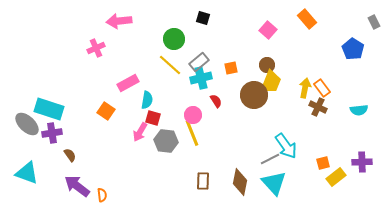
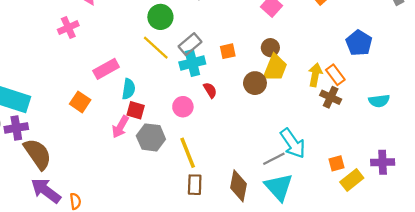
blue pentagon: (353, 49) -> (359, 43), moved
brown circle: (254, 95) -> (255, 83), size x0.7
yellow line: (192, 133) -> (188, 153), moved
brown semicircle: (70, 155) -> (38, 154), size x2.0

